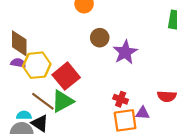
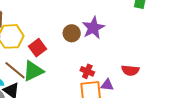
brown circle: (100, 38) -> (72, 33), moved
red square: (66, 76) -> (38, 48), size x0.7

